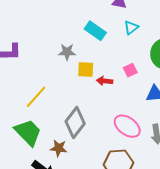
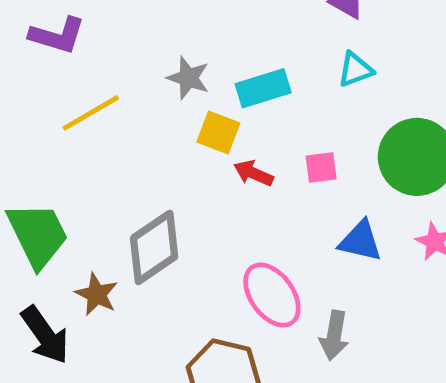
cyan rectangle: (95, 31) -> (263, 88), moved, turned -70
yellow line: (36, 97) -> (91, 113), moved

